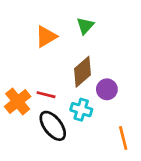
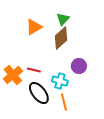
brown diamond: (83, 72) -> (61, 38), moved
orange line: (123, 138) -> (64, 102), moved

